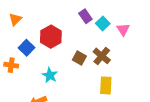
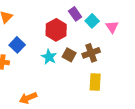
red hexagon: (51, 37) -> (56, 30), moved
brown cross: (102, 56) -> (91, 53), turned 30
cyan star: (50, 75) -> (49, 57), moved

